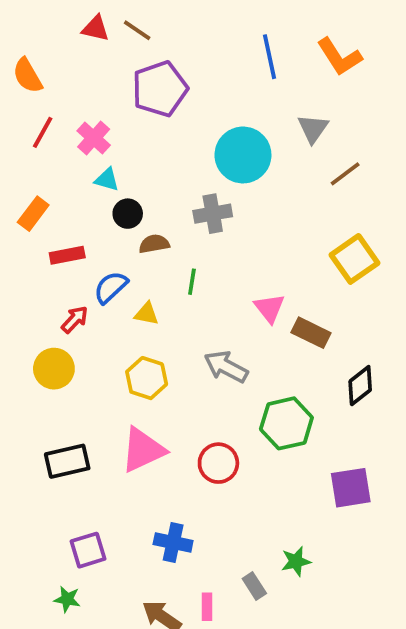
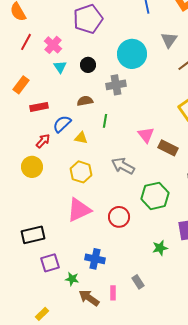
cyan triangle: (107, 180) -> (60, 67), turned 40
black circle: (128, 214) -> (88, 65), moved
black rectangle: (67, 461) -> (33, 235), moved
green star: (296, 561) -> (160, 248), moved
green star: (67, 599) -> (72, 279), moved

